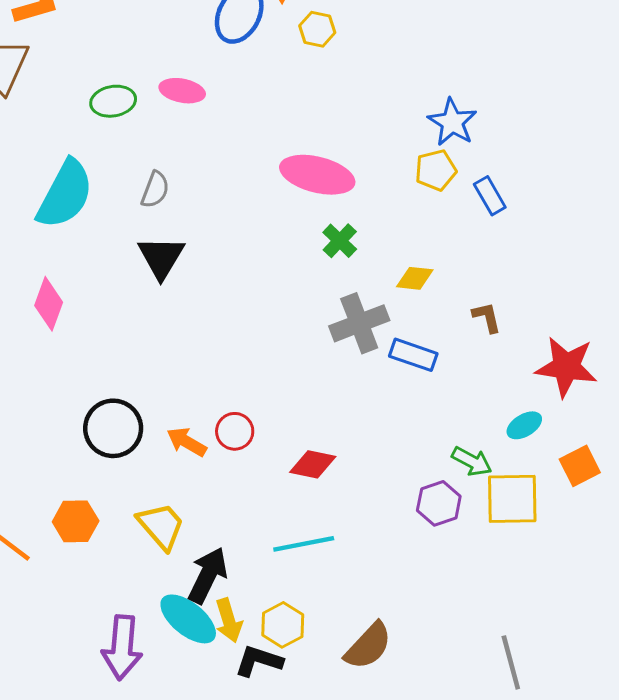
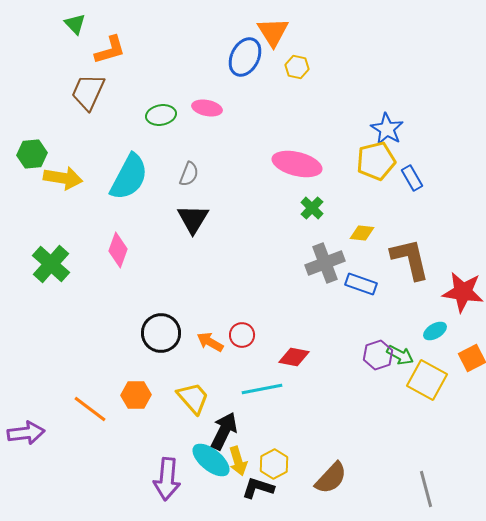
yellow pentagon: (436, 170) -> (376, 161), size x1.4
brown L-shape: (487, 317) -> (410, 259), size x2.0
yellow square: (512, 499) -> (427, 380), turned 30
purple hexagon: (439, 503) -> (378, 355), moved
cyan line: (304, 544) -> (262, 389), moved

